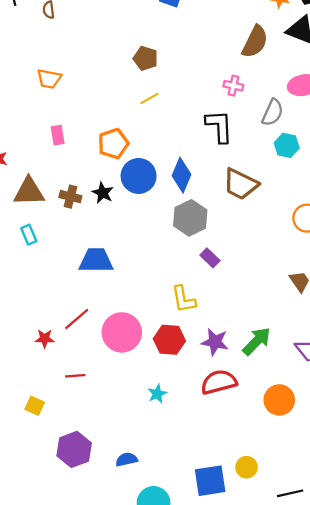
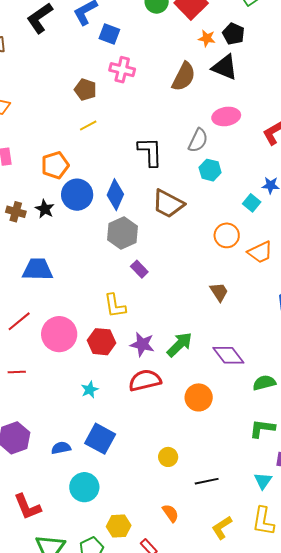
pink cross: (233, 86) -> (122, 70), moved, size x1.4
blue square: (210, 481) -> (100, 439), moved, turned 36

